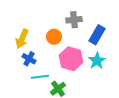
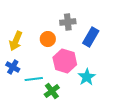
blue cross: (29, 59) -> (13, 67), moved
cyan star: (97, 61) -> (87, 77), moved

